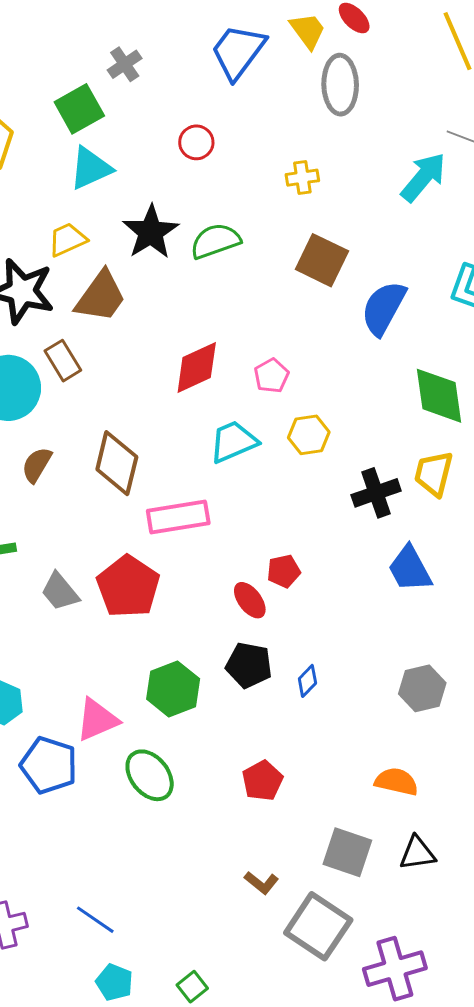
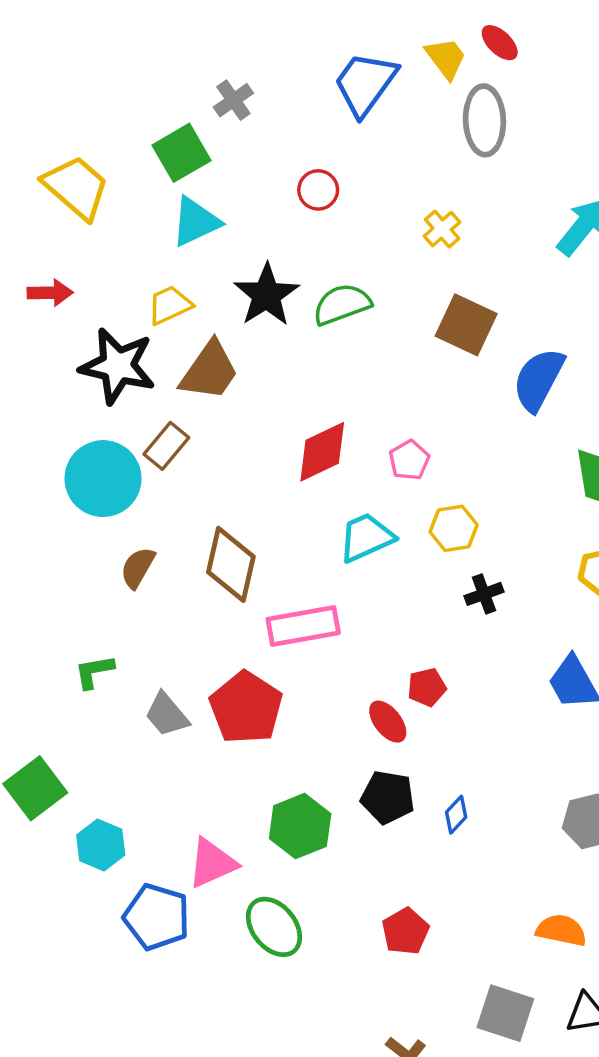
yellow cross: (302, 178) -> (442, 229), turned -32
brown rectangle: (63, 361) -> (166, 446), turned 72
black cross: (376, 493) -> (484, 594), moved, size x0.7

